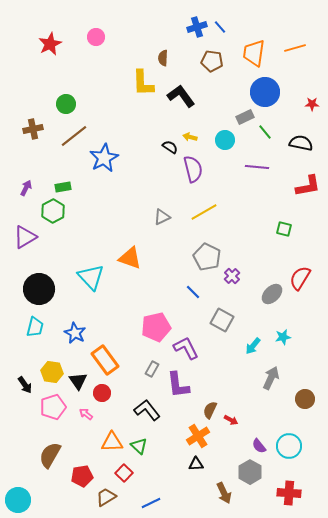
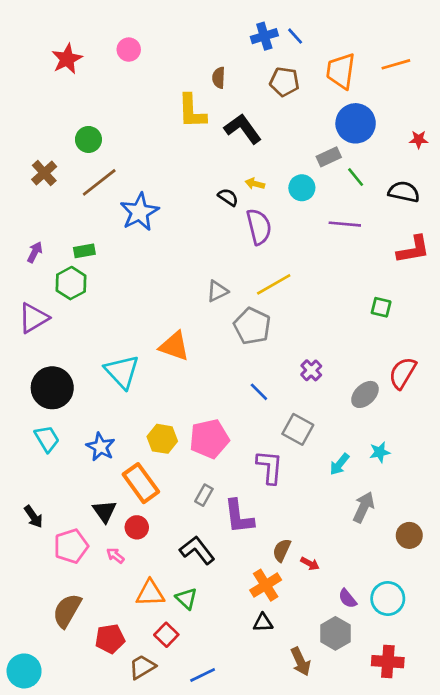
brown cross: (33, 129) -> (44, 173), turned -30
gray pentagon: (207, 257) -> (252, 326), moved
cyan trapezoid: (35, 327) -> (47, 439), turned -45
purple L-shape: (186, 348) -> (270, 467), moved, turned 32
yellow hexagon: (52, 372) -> (162, 439), moved

